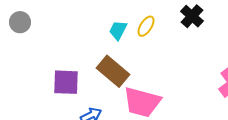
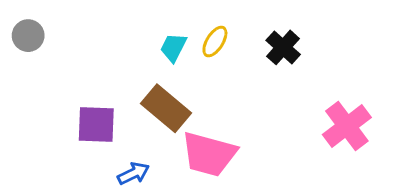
black cross: (192, 16) -> (283, 47), moved

